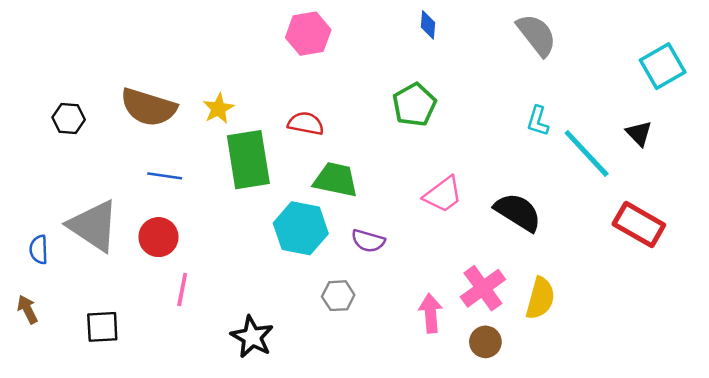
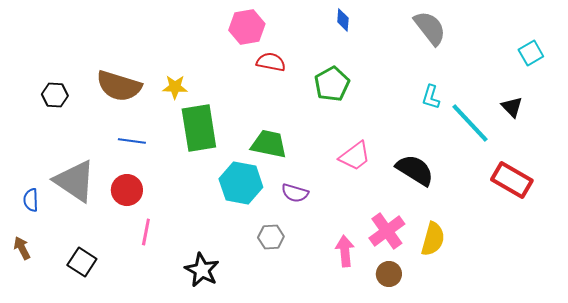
cyan square: (663, 66) -> (531, 53), size x0.7
yellow star: (218, 109) -> (175, 87), turned 30
red semicircle: (306, 123) -> (271, 62), moved
black square: (102, 327) -> (82, 262), turned 36

